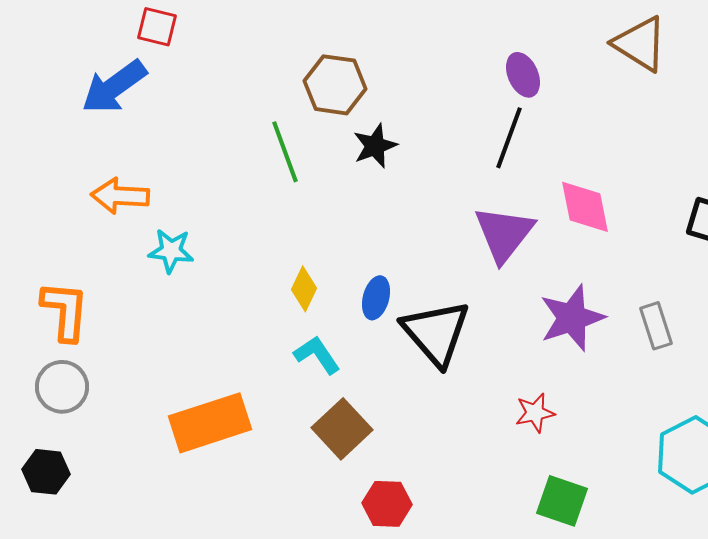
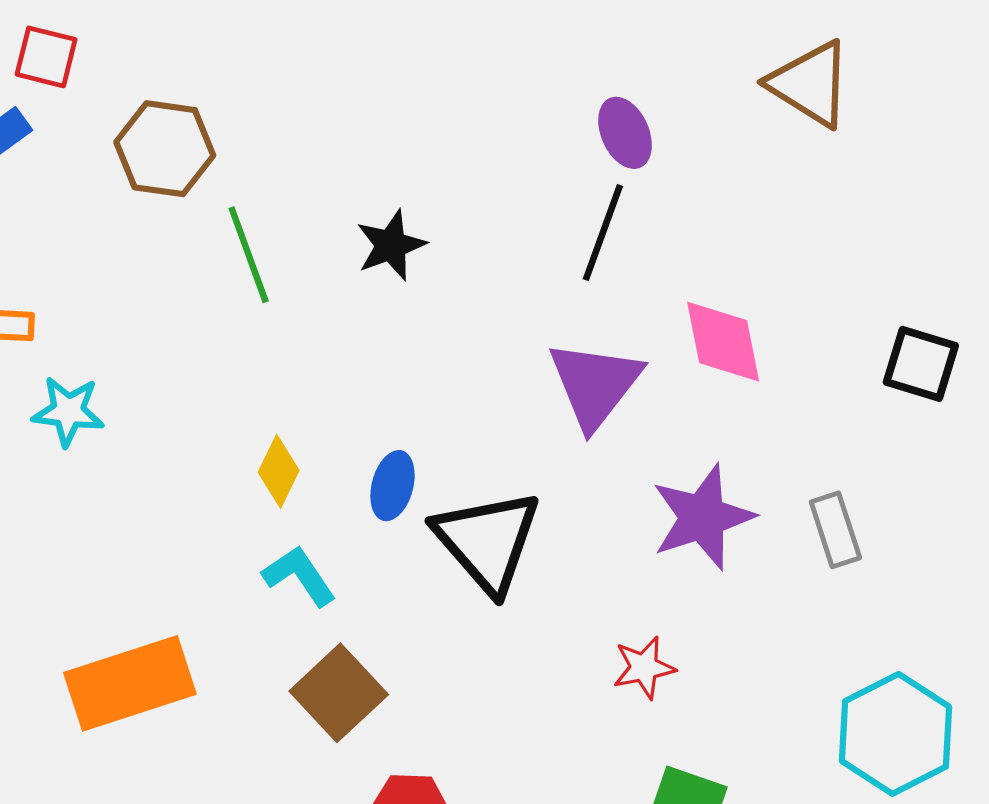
brown hexagon: (335, 85) -> (165, 149), moved

